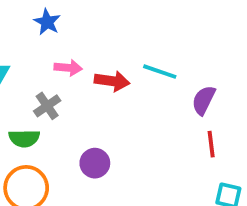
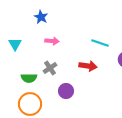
red arrow: (112, 81) -> (88, 66), moved
gray cross: (47, 106) -> (50, 68), moved

